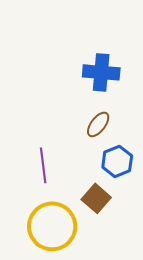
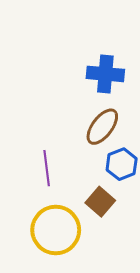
brown ellipse: (98, 124) -> (102, 127), size x1.4

